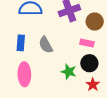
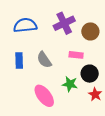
pink rectangle: (87, 43) -> (76, 55), moved
pink ellipse: (24, 74) -> (44, 96), moved, turned -30

